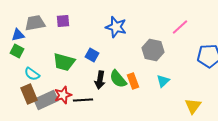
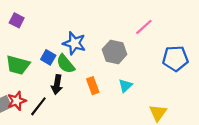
purple square: (63, 21) -> (17, 20), turned 32
blue star: (116, 27) -> (74, 43), moved
green semicircle: (118, 79) -> (66, 64), moved
black line: (83, 100) -> (38, 106), turned -48

